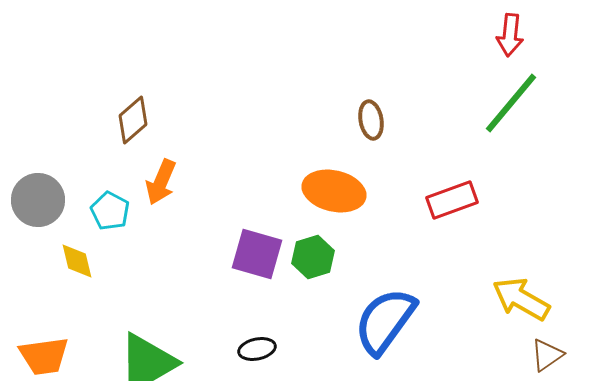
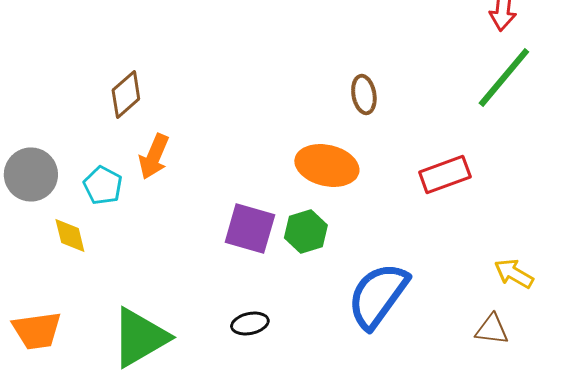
yellow arrow: (521, 299) -> (514, 274), size x0.7
brown triangle: (547, 355) -> (492, 330), moved, turned 42

